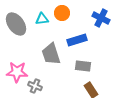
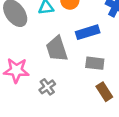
gray cross: (35, 86) -> (47, 87), moved, turned 32

